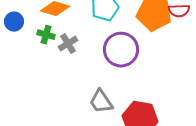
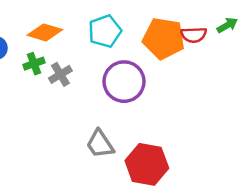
green cross: (46, 35) -> (34, 64), turned -36

